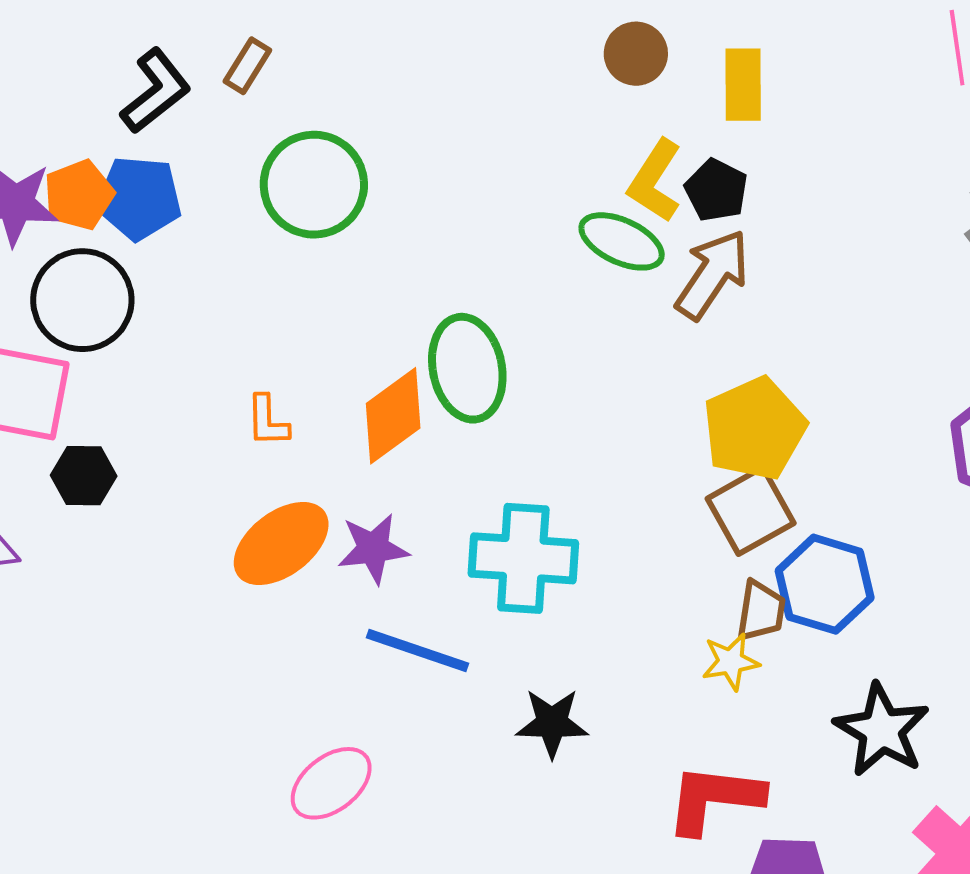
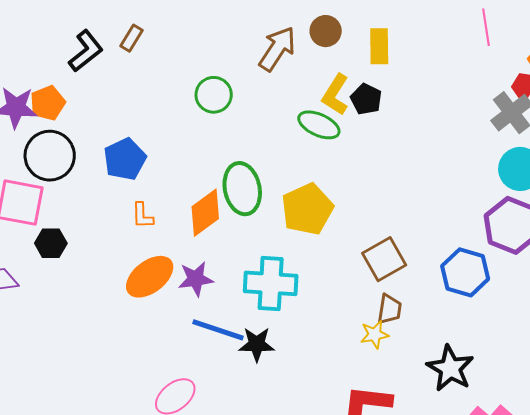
green circle: (314, 185) -> (214, 95), moved, size x0.7
blue pentagon: (139, 198) -> (125, 159), moved, turned -30
brown arrow: (712, 274) -> (277, 49), moved
yellow pentagon: (754, 429) -> (307, 209), moved
blue hexagon: (825, 584) -> (465, 272), moved
black star: (552, 723) -> (257, 344), moved

